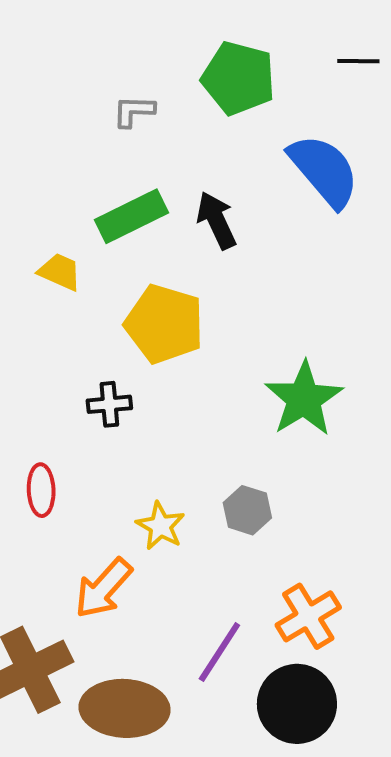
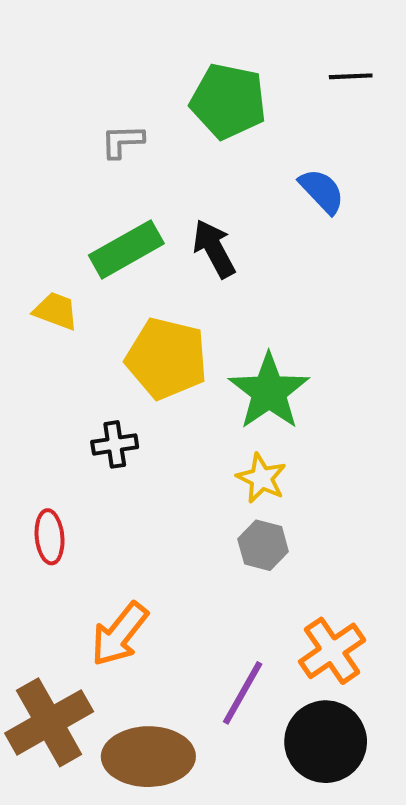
blue semicircle: (324, 171) -> (322, 191), size x0.6
green star: (304, 399) -> (269, 392), moved
yellow star: (160, 526) -> (261, 478), moved

